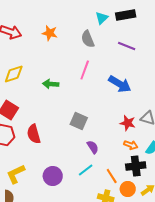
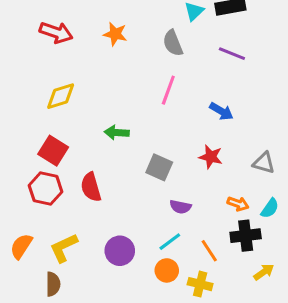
green arrow: (51, 84) -> (117, 133), moved
blue arrow: (120, 84) -> (221, 111), size x0.7
red star: (128, 123) -> (211, 157), moved
purple semicircle: (93, 147) -> (180, 207), turned 136
orange circle: (128, 189) -> (167, 270), moved

